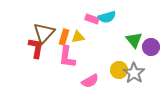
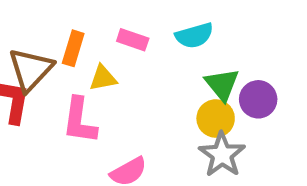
cyan semicircle: (107, 17) -> (194, 36), moved
orange rectangle: (64, 37) -> (73, 48), moved
yellow circle: (119, 70) -> (216, 118), moved

